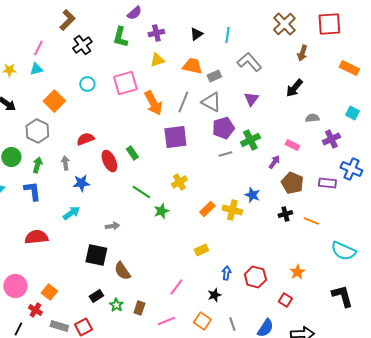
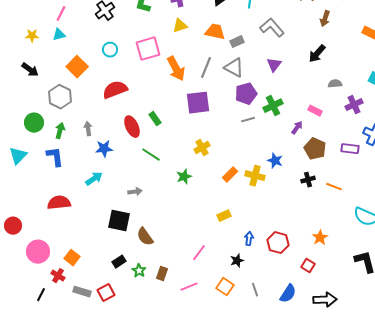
red semicircle: (85, 139) -> (115, 90), moved, size x1.4
green line: (141, 192) -> (151, 155), moved

